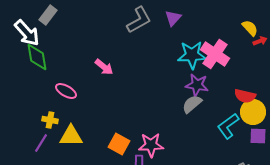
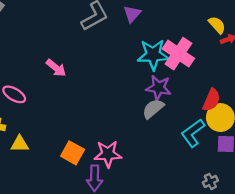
red semicircle: (245, 96) -> (212, 100), turned -80
yellow triangle: (71, 136) -> (20, 144), size x0.7

